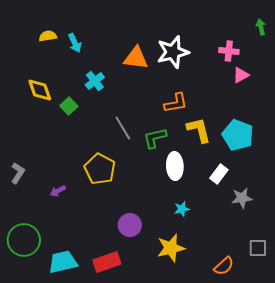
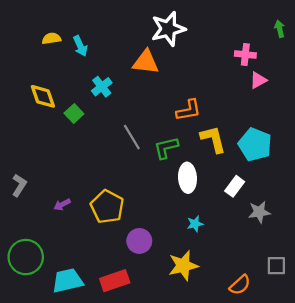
white star: (173, 52) -> (168, 29), moved
yellow pentagon: (100, 169) -> (107, 207), moved

